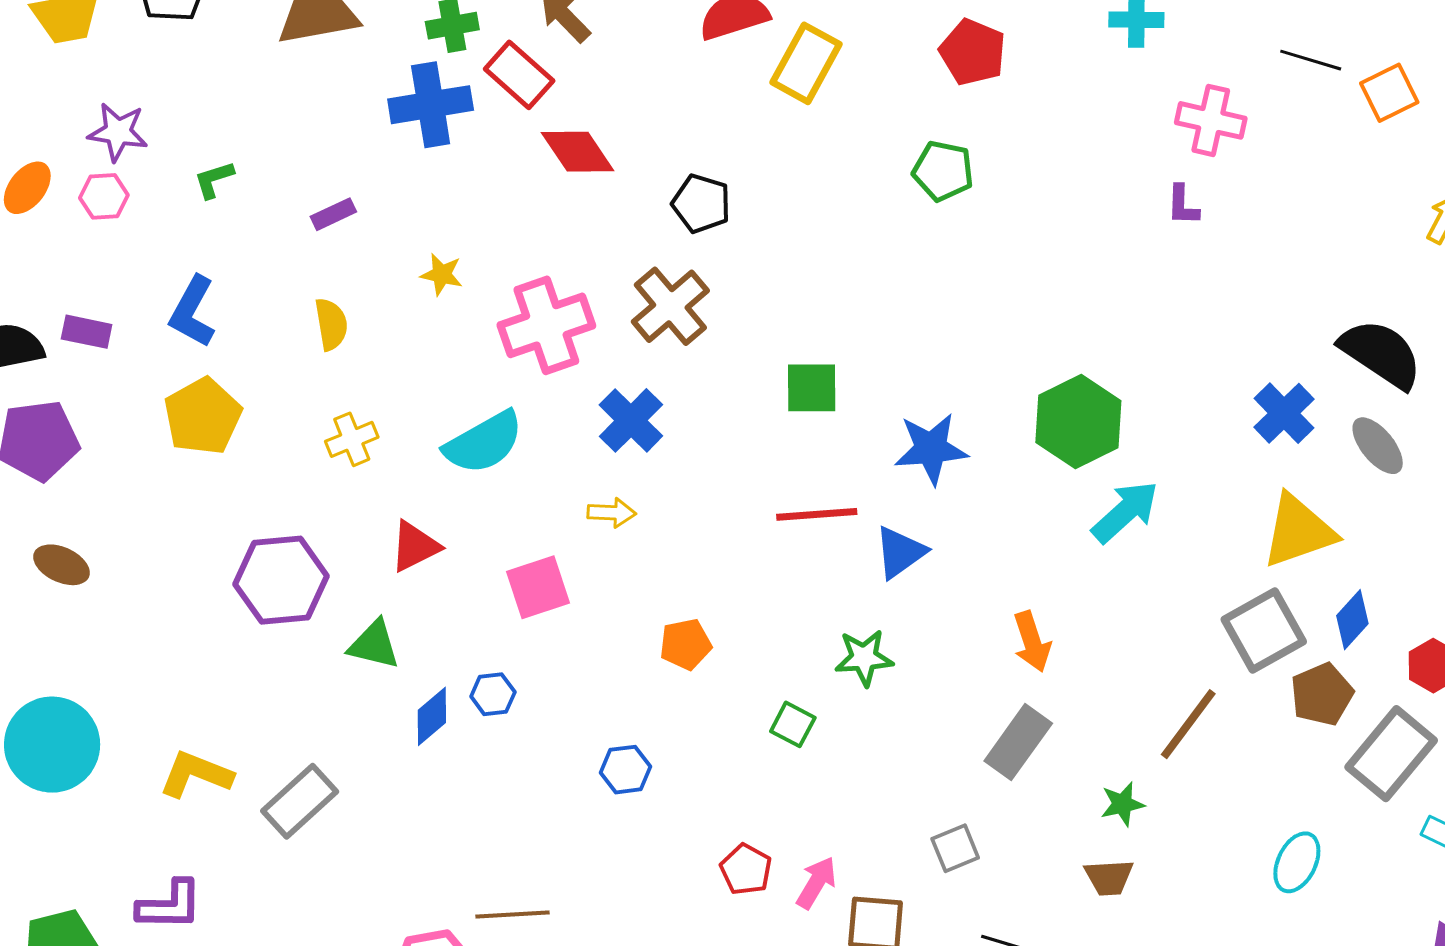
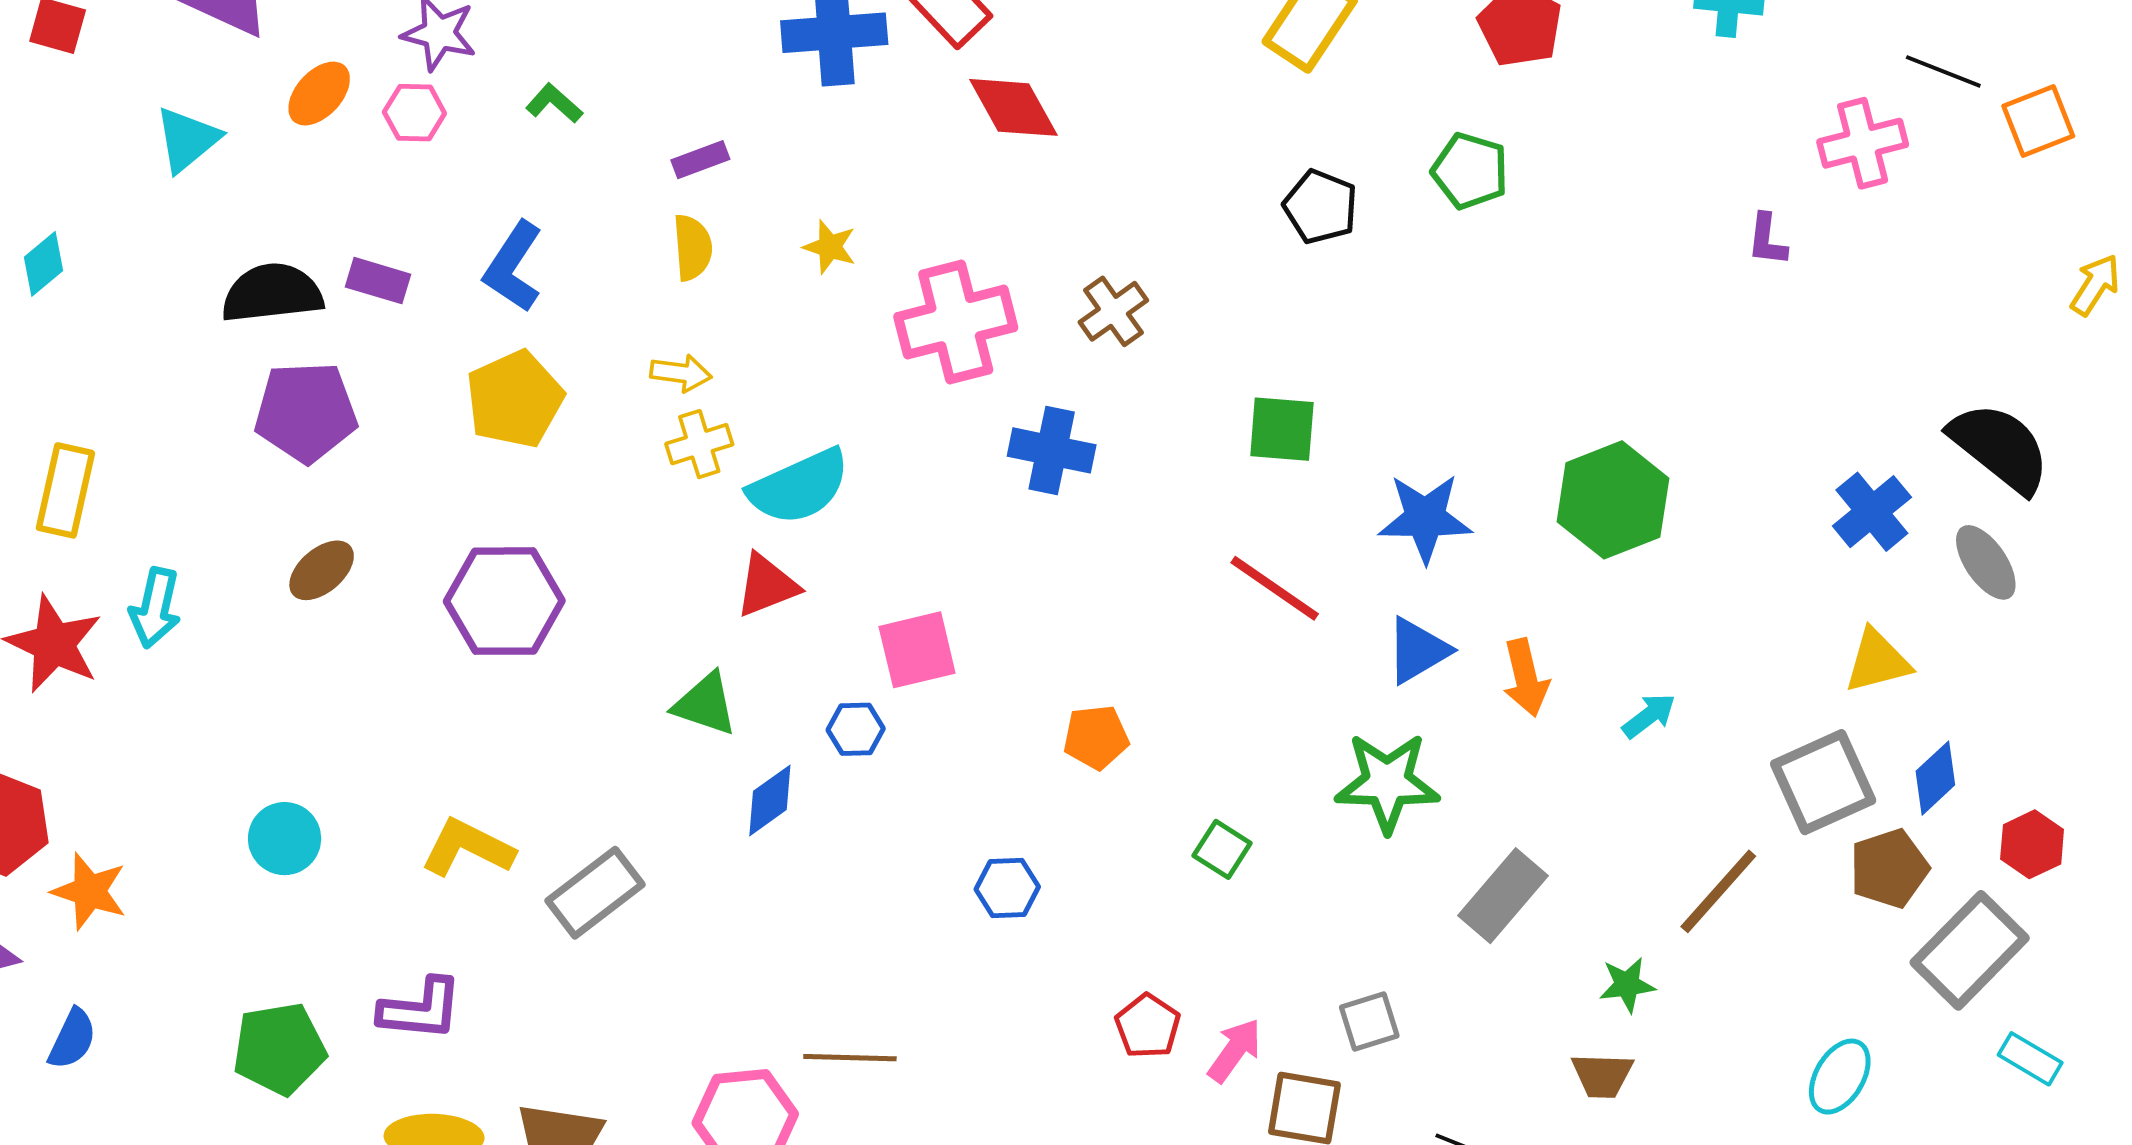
pink cross: (1211, 120) -> (1863, 143), moved, turned -32
green L-shape: (214, 180) -> (554, 103), turned 54
black pentagon: (701, 204) -> (1320, 207), moved
brown cross: (670, 306) -> (1113, 311), size x0.7
yellow semicircle: (331, 324) -> (692, 248), moved
blue cross: (631, 420) -> (1052, 450), turned -38
cyan semicircle: (484, 443) -> (799, 487), moved
cyan arrow: (1125, 512) -> (1649, 716), moved, size x0.6
yellow arrow: (612, 513) -> (681, 373), moved
red line: (817, 514) -> (1275, 588), turned 34
yellow triangle: (1298, 531) -> (1877, 661), size x0.7
blue triangle: (900, 552) -> (1418, 650), moved
brown ellipse: (62, 565) -> (322, 570), turned -70
purple hexagon: (281, 580) -> (504, 601), moved
orange arrow: (1032, 642) -> (1526, 678), moved
green star: (864, 658) -> (1387, 782), moved, size x1.4
blue hexagon: (493, 694) -> (856, 729), moved
cyan circle: (52, 745) -> (285, 839), moved, size x0.6
gray square: (955, 848) -> (1369, 1021), moved

